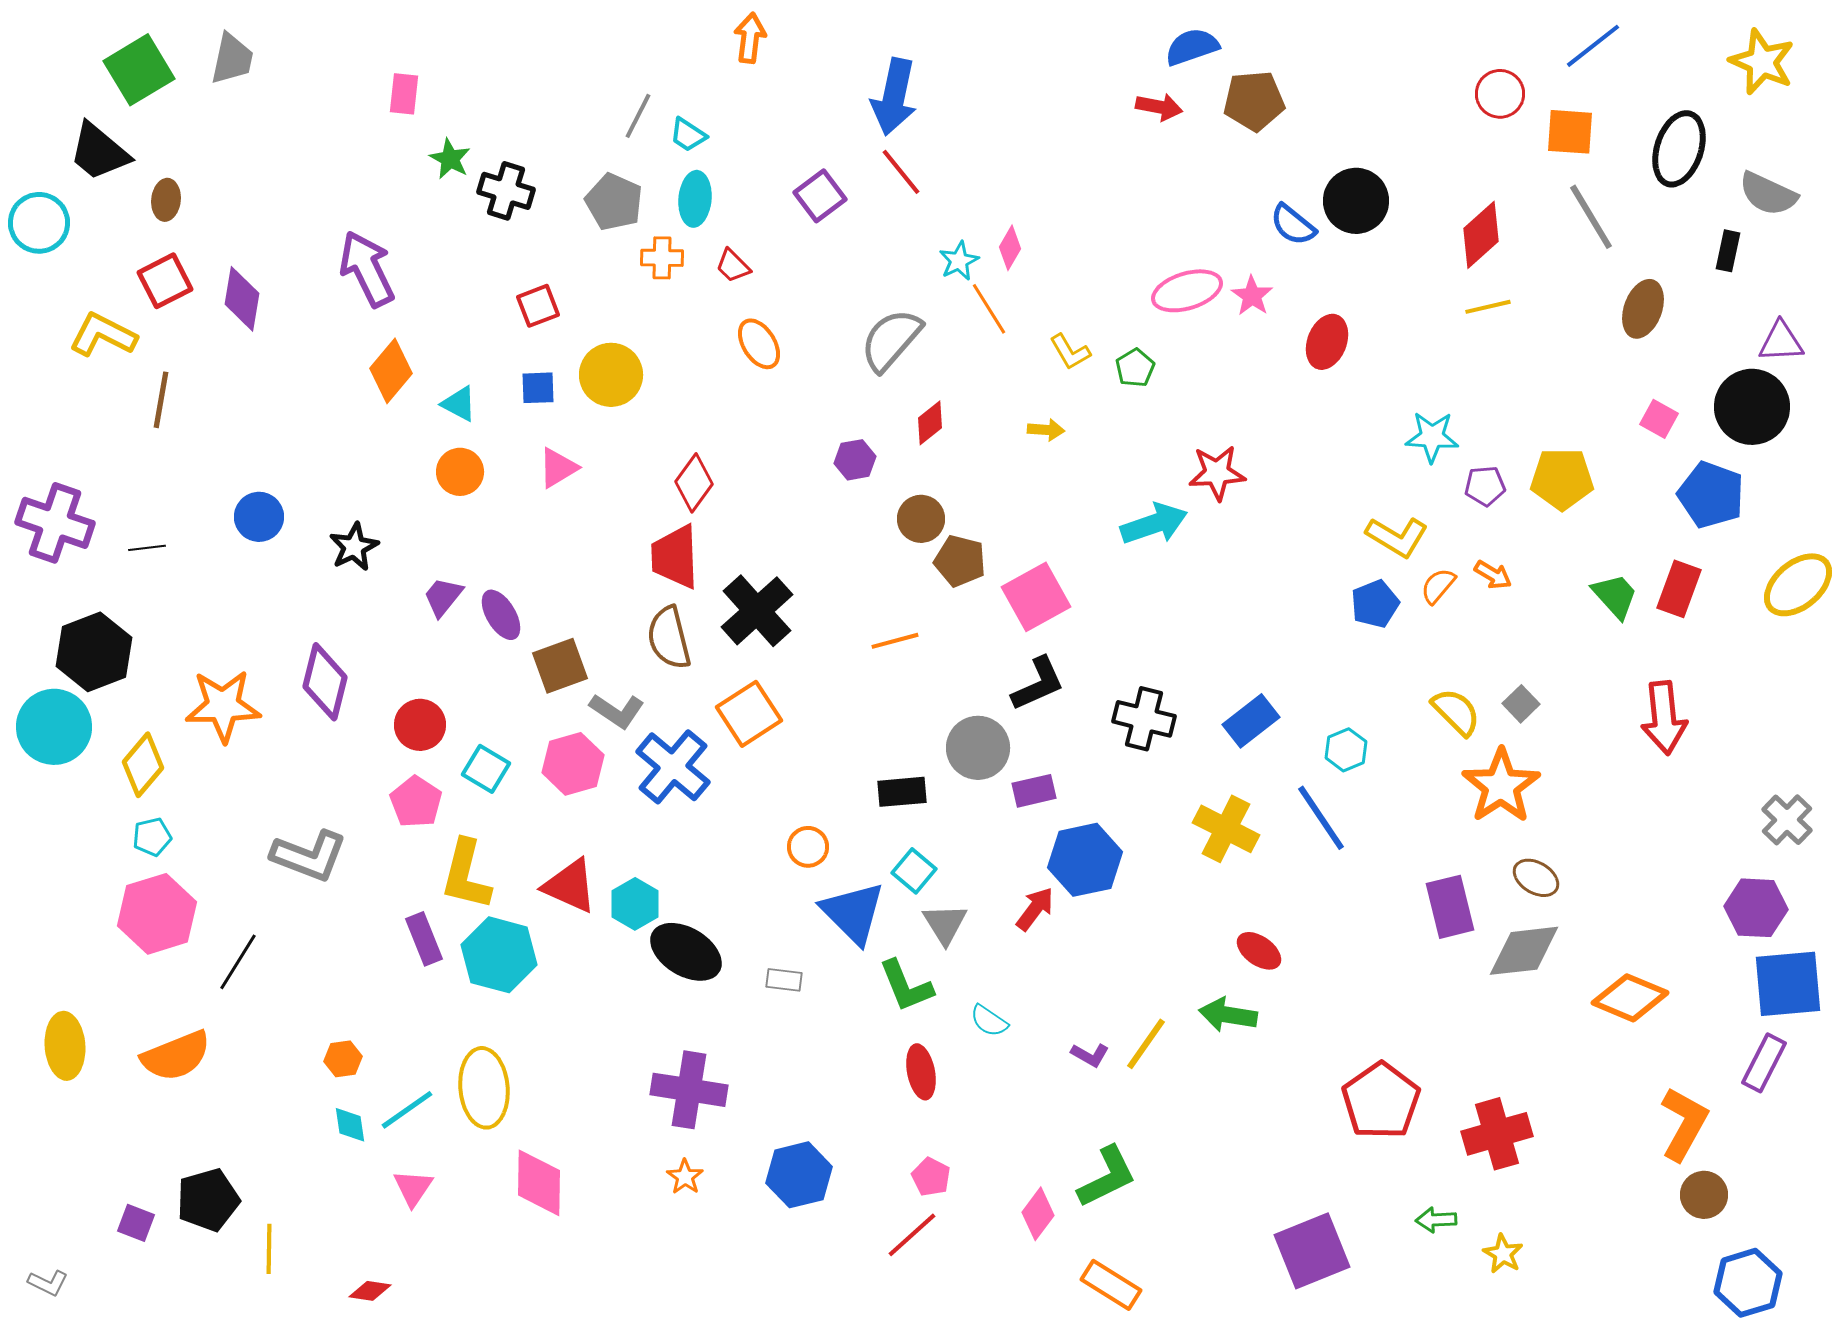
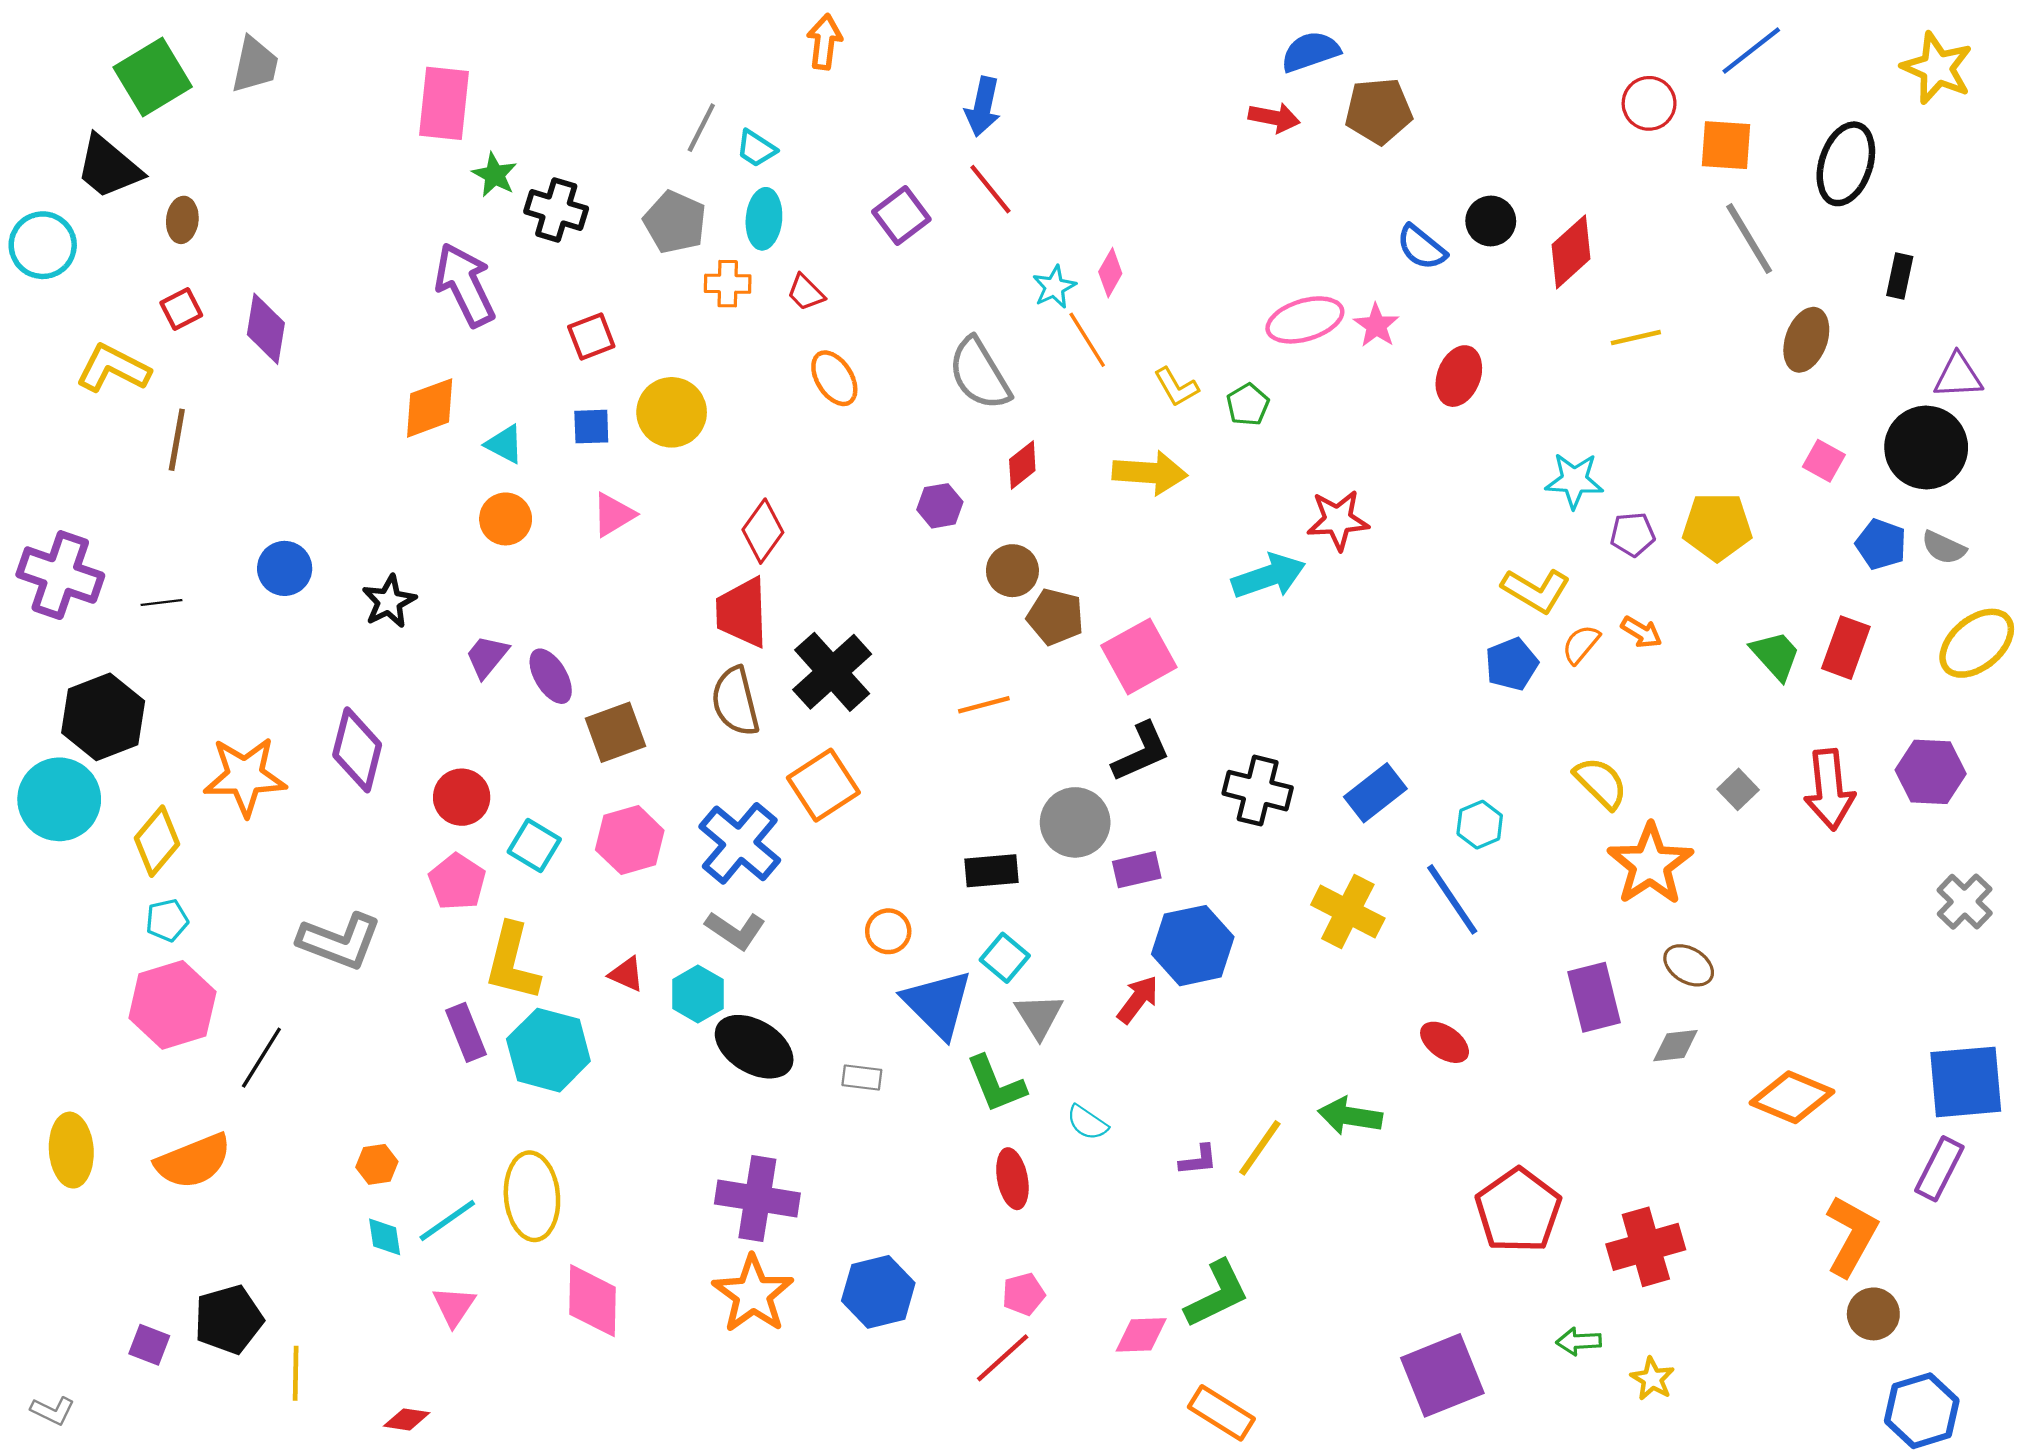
pink rectangle: (404, 94) -> (444, 103), size x1.6
blue arrow: (894, 97) -> (983, 107), size x0.7
gray semicircle: (1768, 194) -> (1944, 548), moved, size x0.7
black circle: (1356, 201) -> (1491, 221), size x0.7
red diamond: (1481, 235) -> (1571, 252), moved
purple arrow: (367, 269) -> (465, 285), moved
red square: (165, 281) -> (181, 309), size x0.7
gray semicircle: (891, 340) -> (979, 374), turned -72
orange diamond: (391, 371) -> (430, 408), turned 30
yellow arrow: (1046, 430) -> (1150, 473), size x1.8
blue pentagon: (1711, 495) -> (1881, 544), size x0.7
gray square: (1521, 704) -> (1738, 789), moved
gray L-shape: (617, 711) -> (735, 930), moved
red triangle: (570, 886) -> (627, 974), size x0.6
purple hexagon: (1756, 908) -> (1931, 772), moved
red ellipse: (1259, 951) -> (1445, 1042), moved
gray diamond: (1524, 951) -> (1675, 1046), size x0.6
purple L-shape: (1090, 1055) -> (1198, 1160), turned -36
orange star: (685, 1177) -> (753, 1294), size x2.0
pink pentagon: (931, 1177) -> (1023, 1294), turned 30
pink diamond: (1038, 1214) -> (1141, 1335), turned 51

